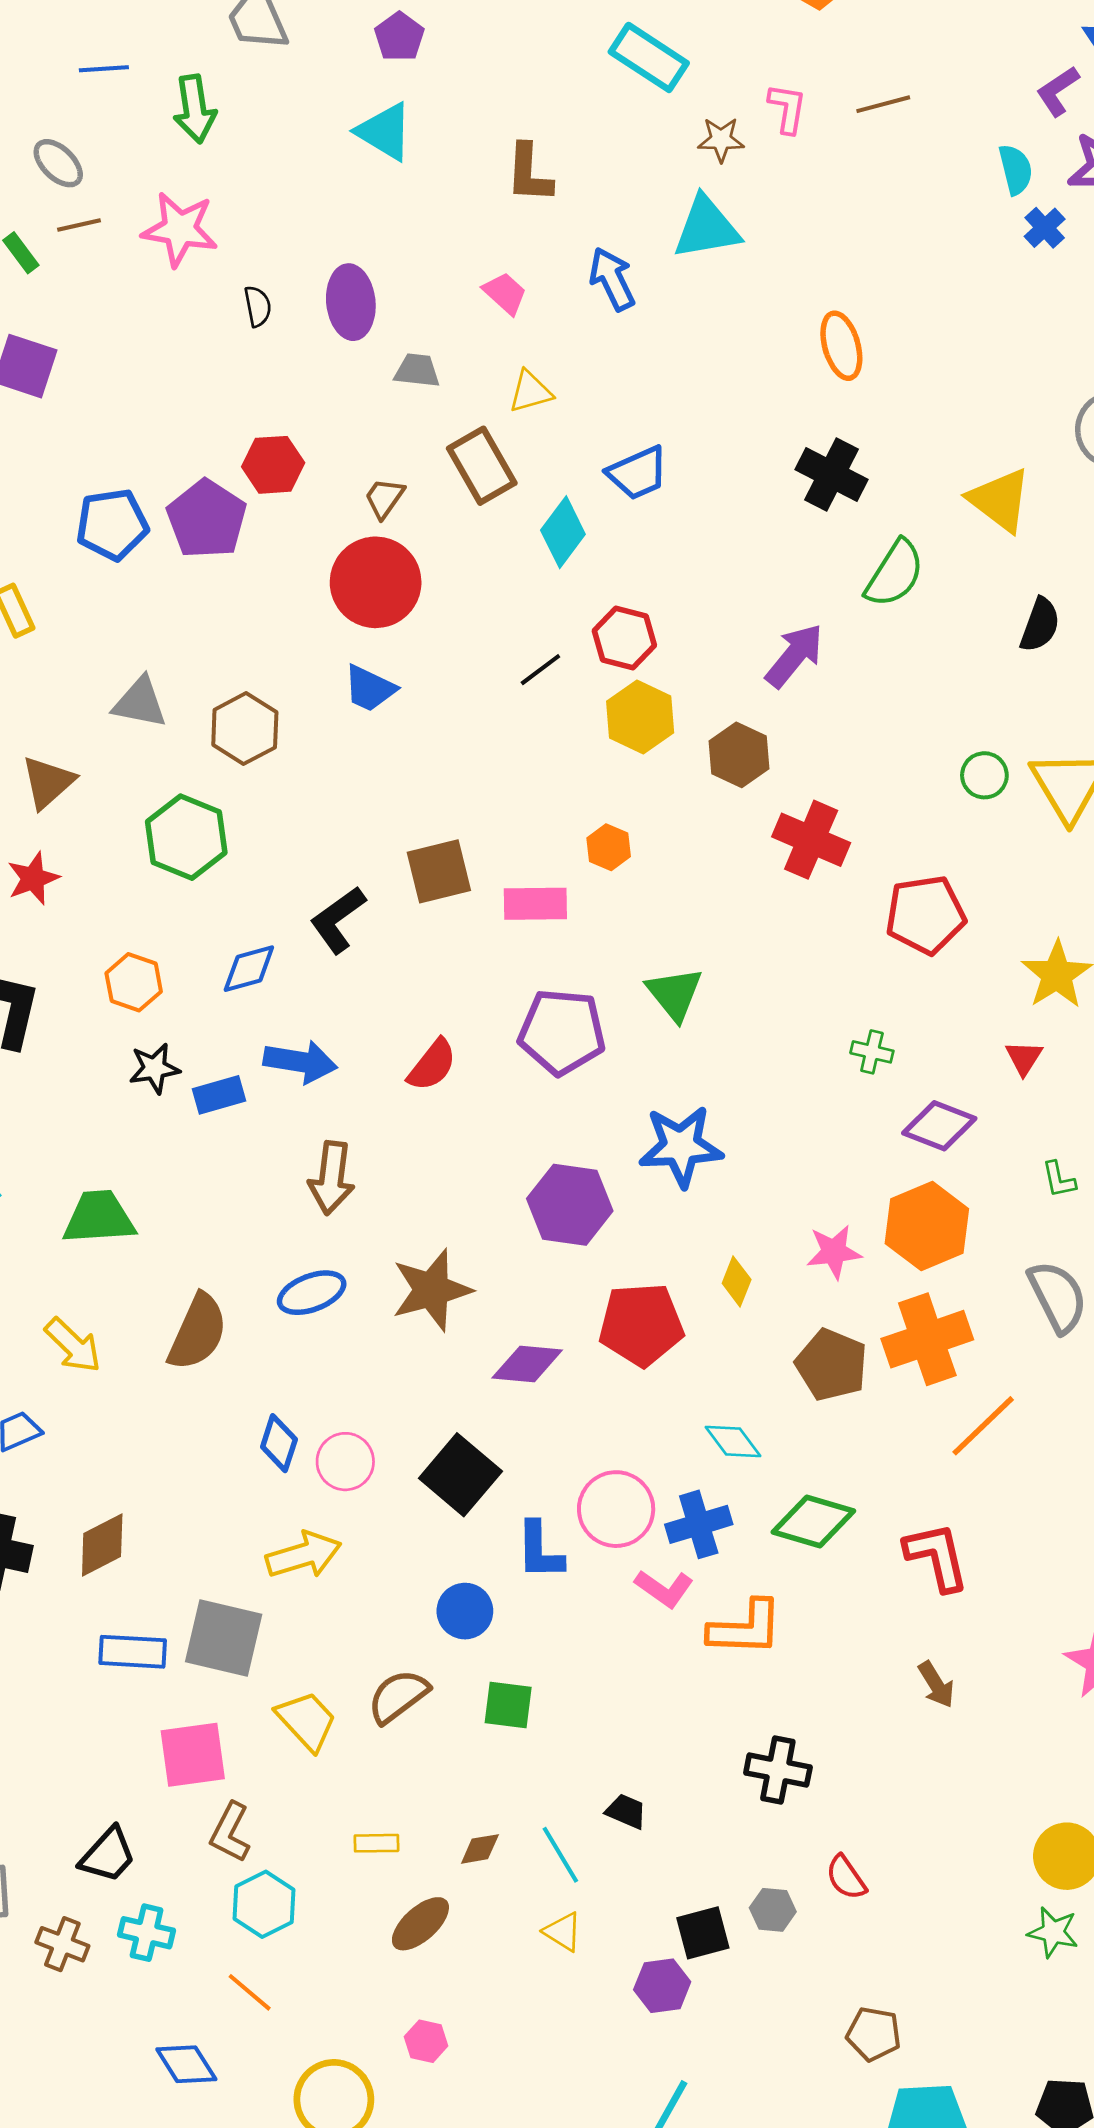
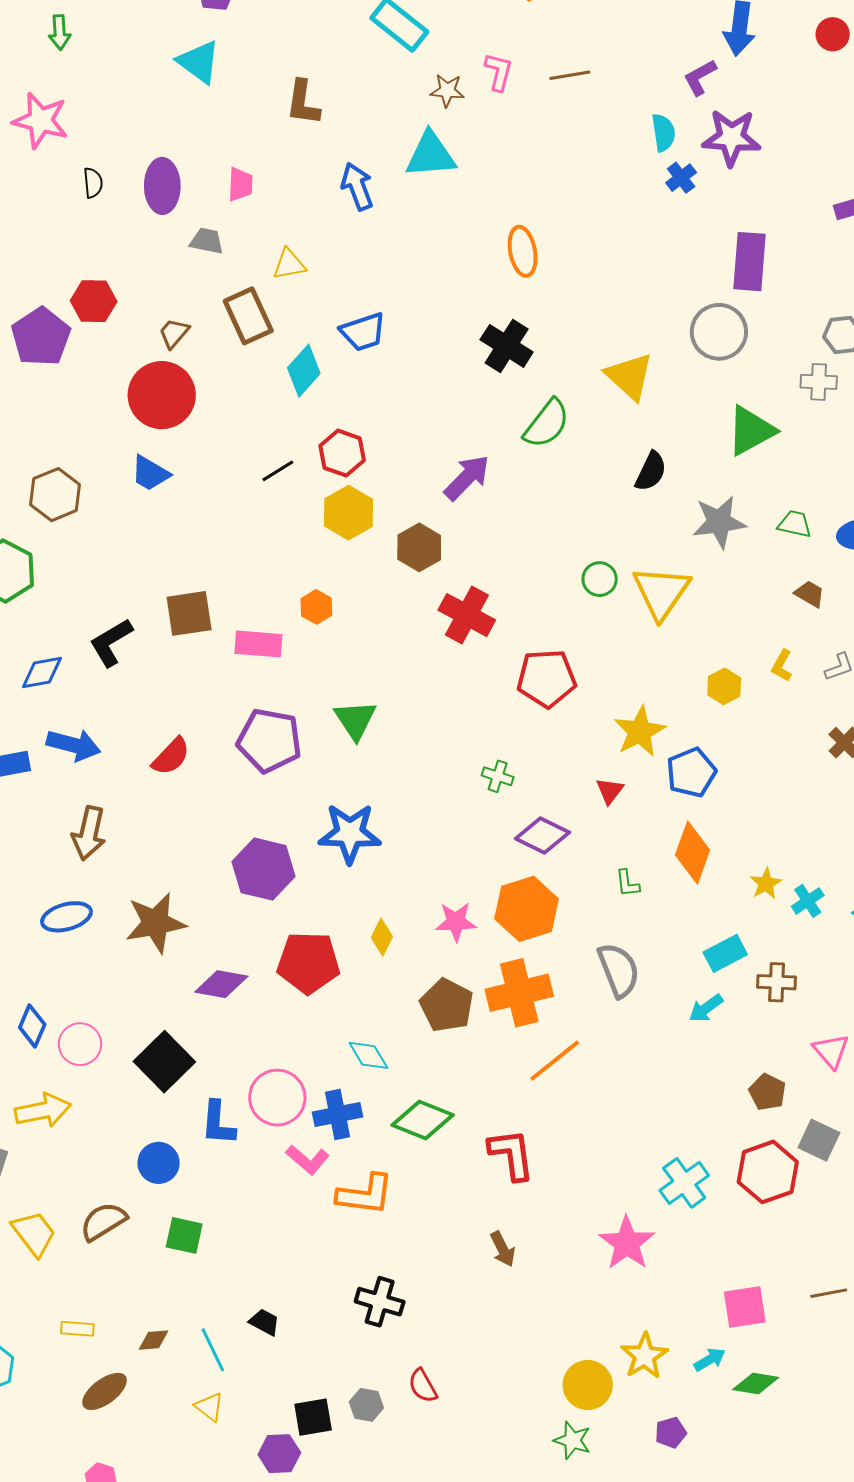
green arrow: (195, 109) -> (60, 32), size x0.7
pink trapezoid: (505, 293) -> (240, 184), moved, turned 45

